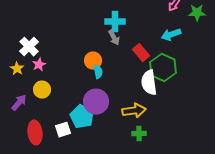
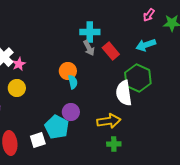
red rectangle: (141, 53) -> (111, 51), moved
pink star: (39, 65) -> (19, 64), moved
yellow circle: (42, 90) -> (17, 88), moved
purple circle: (96, 102) -> (71, 112), size x0.7

